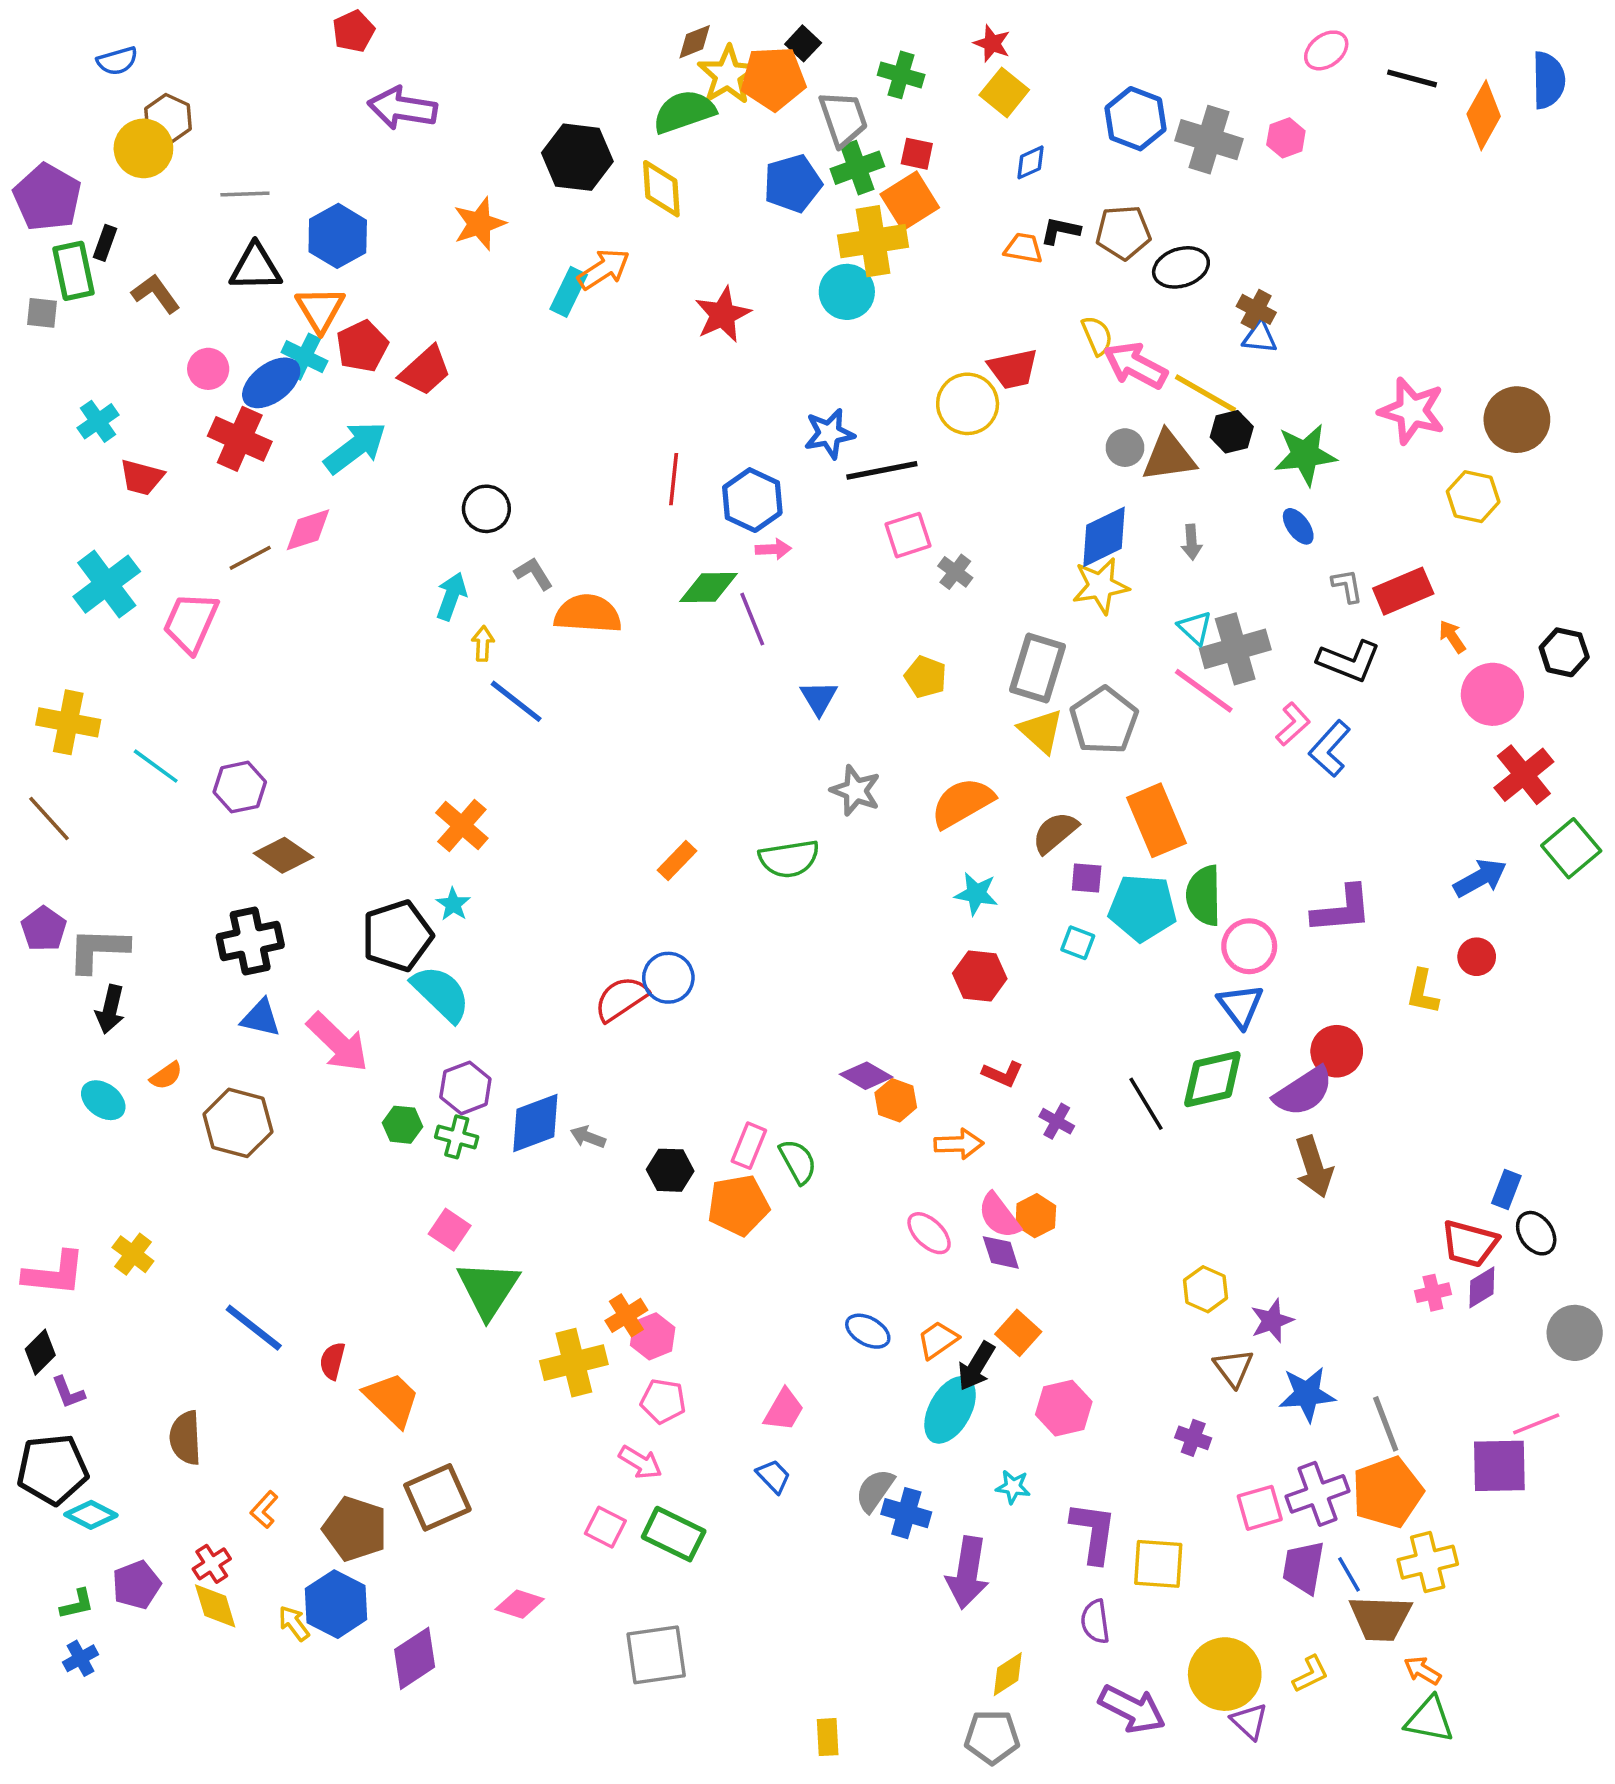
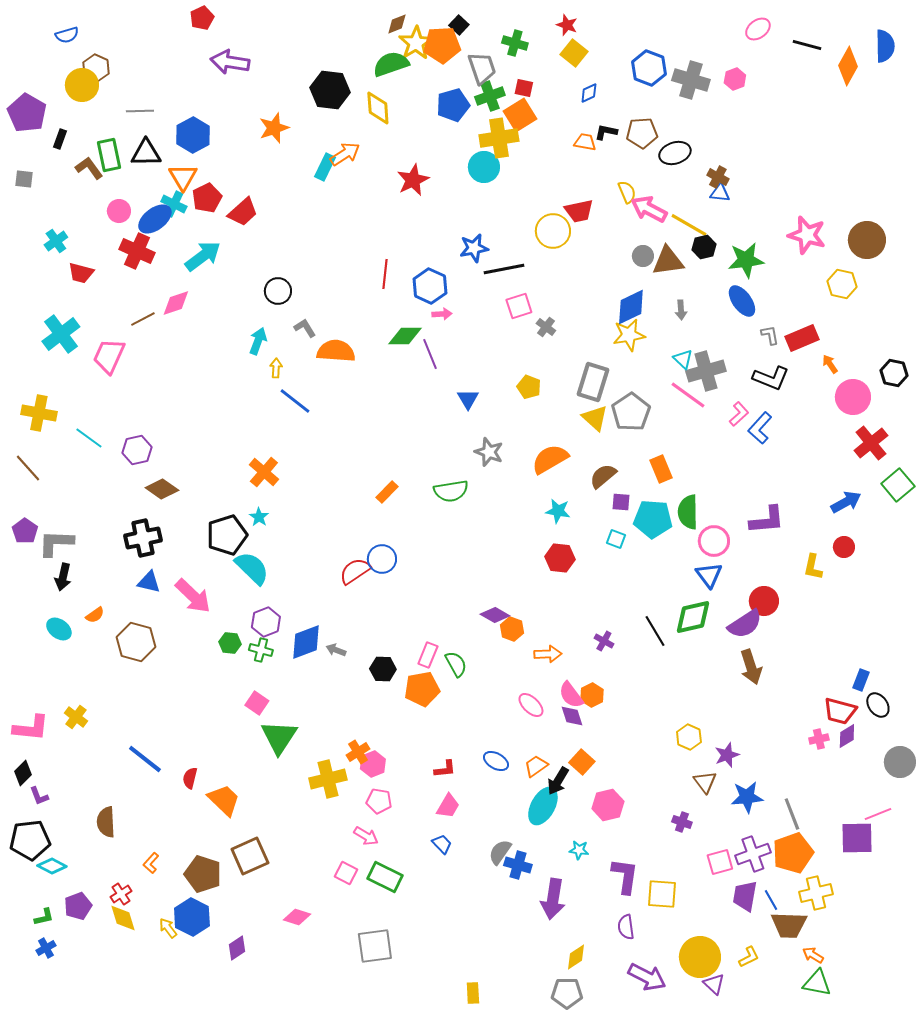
green rectangle: (73, 271) -> (109, 155), moved
blue ellipse: (1298, 526) -> (742, 301), size x1.5
orange rectangle: (1156, 820) -> (661, 469), size x0.7
red L-shape: (1003, 1074) -> (445, 769), moved, turned -30
purple diamond: (415, 1658) -> (237, 948), size x0.7

